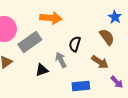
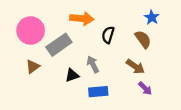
black semicircle: (75, 44) -> (108, 35), moved
purple arrow: (117, 82) -> (145, 88), moved
blue rectangle: (81, 86) -> (98, 92), moved

